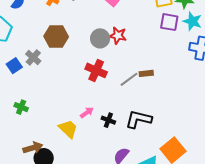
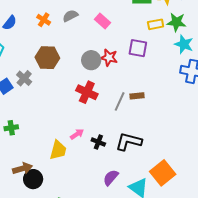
purple square: (169, 22) -> (138, 48), moved
gray line: (129, 79) -> (120, 101), turned -30
green cross: (21, 107) -> (11, 128), turned -32
yellow trapezoid: (68, 129) -> (58, 150), turned 60

